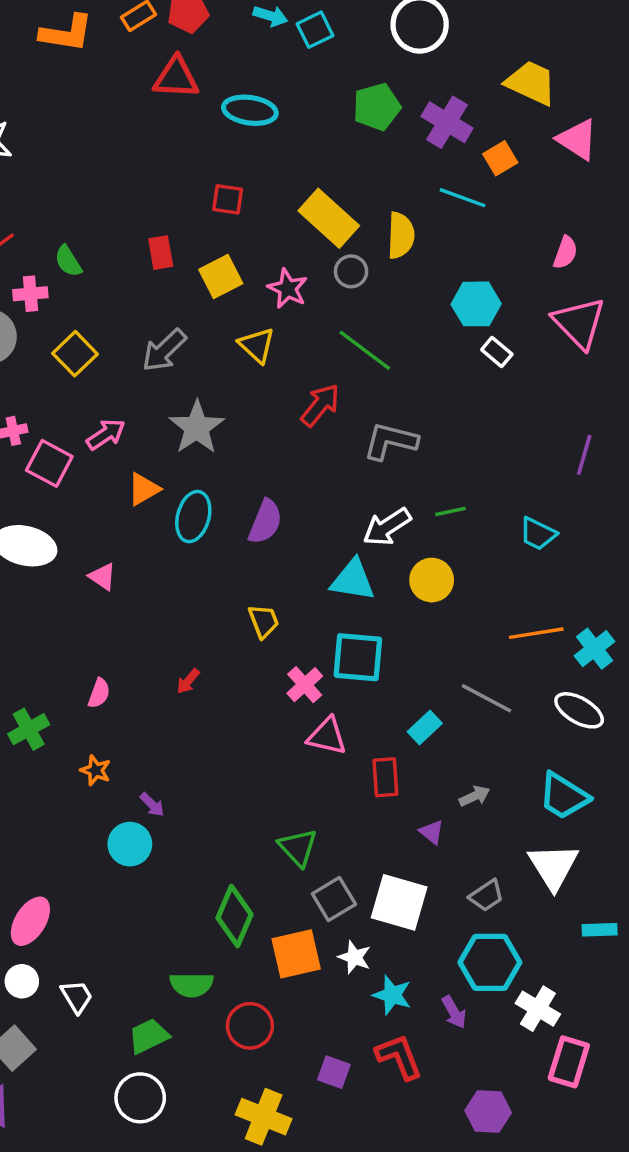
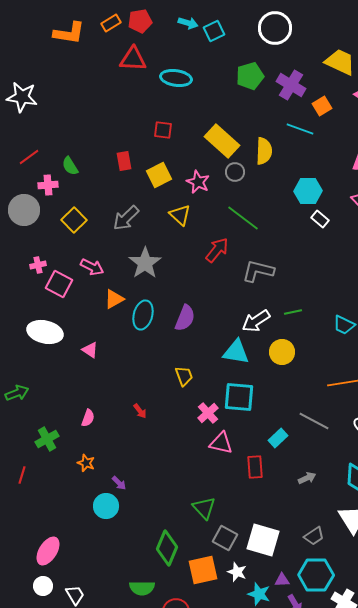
pink arrow: (106, 434) -> (92, 267), turned 60
red arrow: (188, 681) -> (140, 411), turned -77
purple triangle: (432, 832) -> (282, 580), moved, turned -42
gray square: (334, 899) -> (225, 538), turned -30

